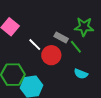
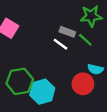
white line: (35, 45) -> (60, 44), moved
red circle: (51, 55) -> (83, 84), moved

